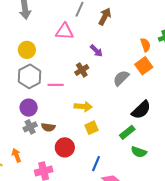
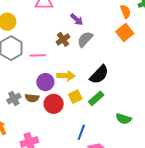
gray semicircle: (121, 78) -> (85, 39), moved
purple circle: (29, 108) -> (45, 82), moved
black semicircle: (141, 110) -> (99, 75), moved
green rectangle: (127, 132) -> (96, 98), moved
red circle: (65, 147) -> (54, 104), moved

